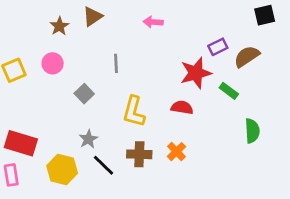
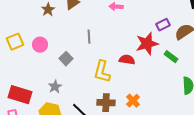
pink circle: (53, 63) -> (40, 45), moved
red semicircle: (182, 107) -> (127, 60), moved
gray star: (88, 139) -> (55, 87), moved

